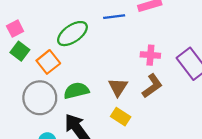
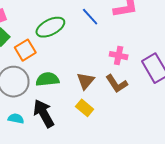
blue line: (114, 17) -> (90, 17), turned 48
brown L-shape: (152, 86) -> (117, 84), turned 85

